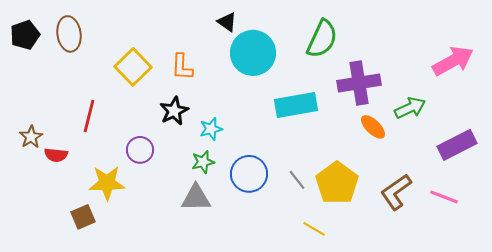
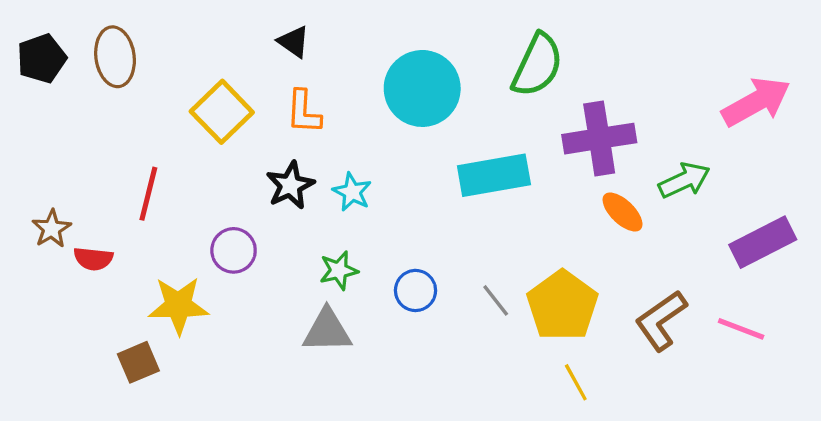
black triangle: (227, 22) -> (294, 42), moved
cyan star: (211, 129) -> (352, 192), moved, turned -30
blue circle: (249, 174) -> (416, 290), size x0.7
yellow line: (314, 229) -> (576, 382), moved, turned 30

